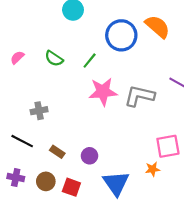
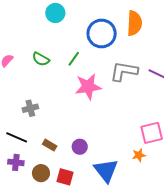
orange semicircle: (158, 27) -> (134, 23), turned 55
gray L-shape: (139, 96) -> (124, 71), moved
purple cross: (16, 178) -> (16, 162), moved

